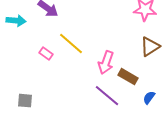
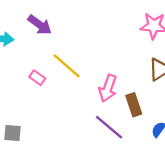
brown rectangle: (128, 77) -> (134, 105), turned 42

